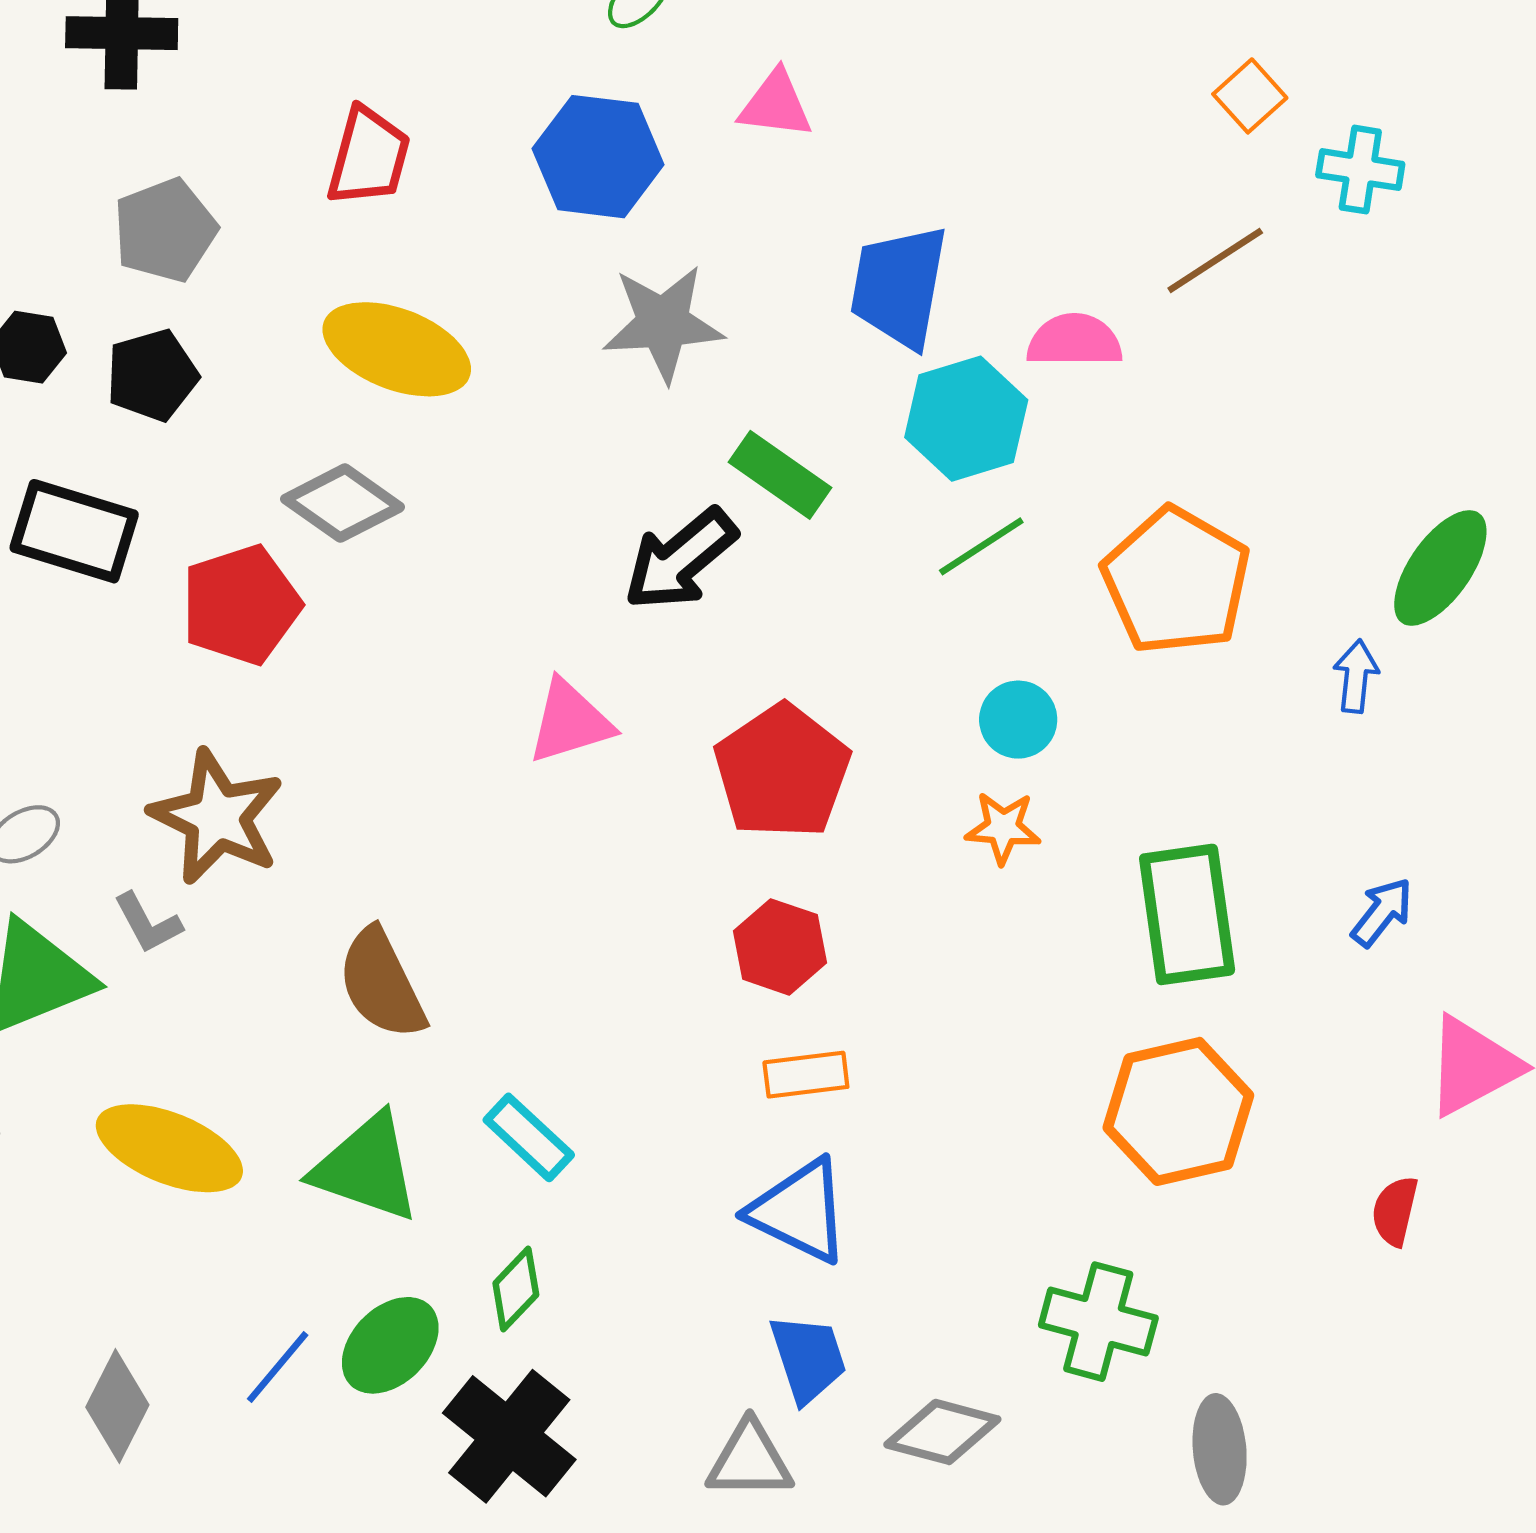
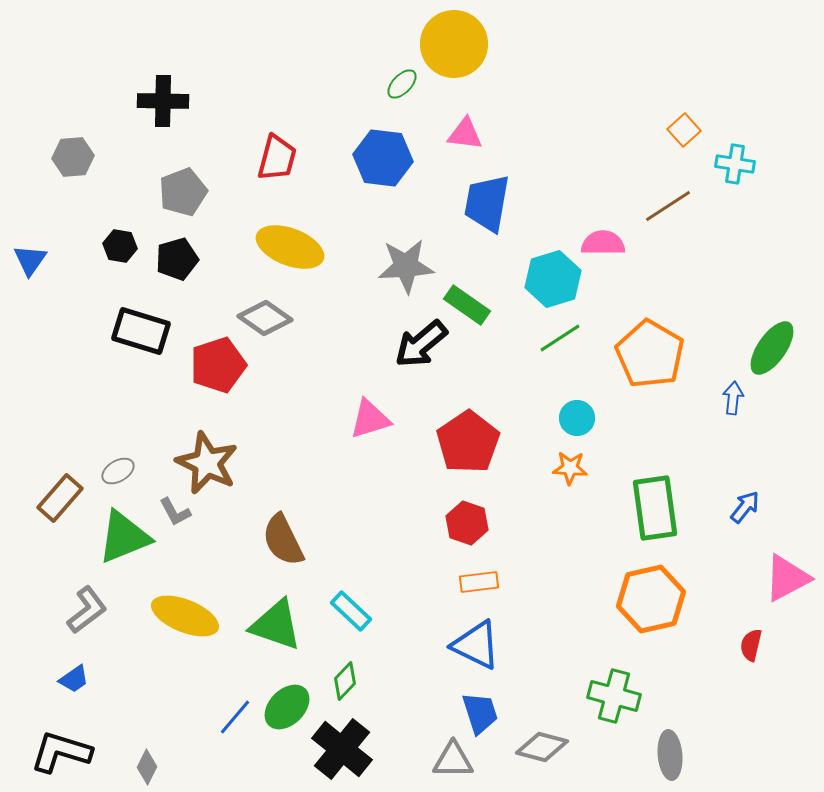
blue trapezoid: (899, 286) -> (487, 203), moved
gray star: (663, 323) -> (406, 266), moved
gray diamond: (117, 1406) -> (147, 767), moved, size x0.7

